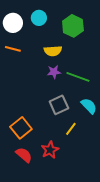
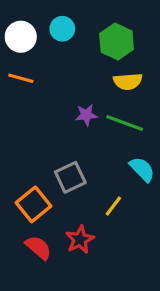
yellow semicircle: (53, 51) -> (128, 81), moved
gray square: (59, 105) -> (70, 177), moved

